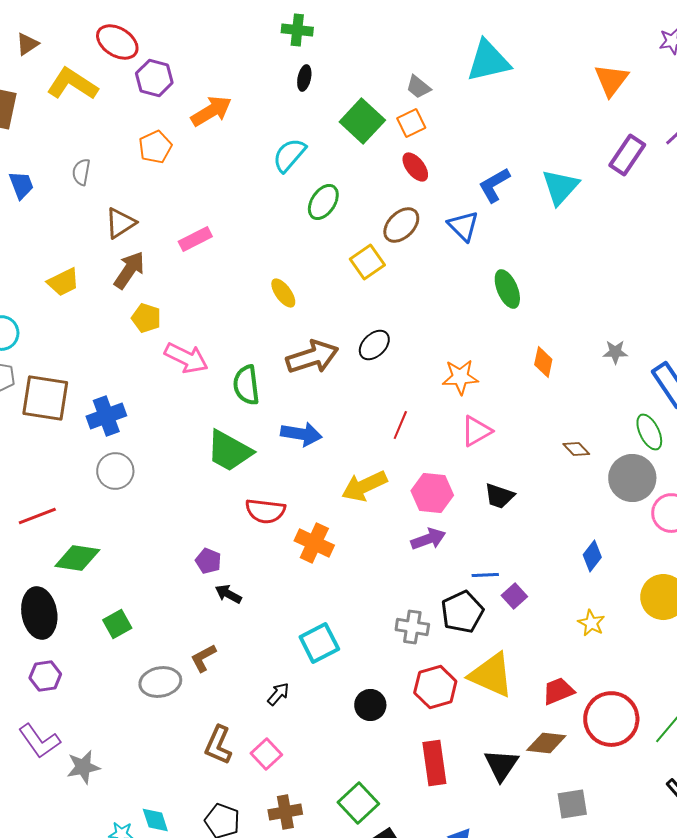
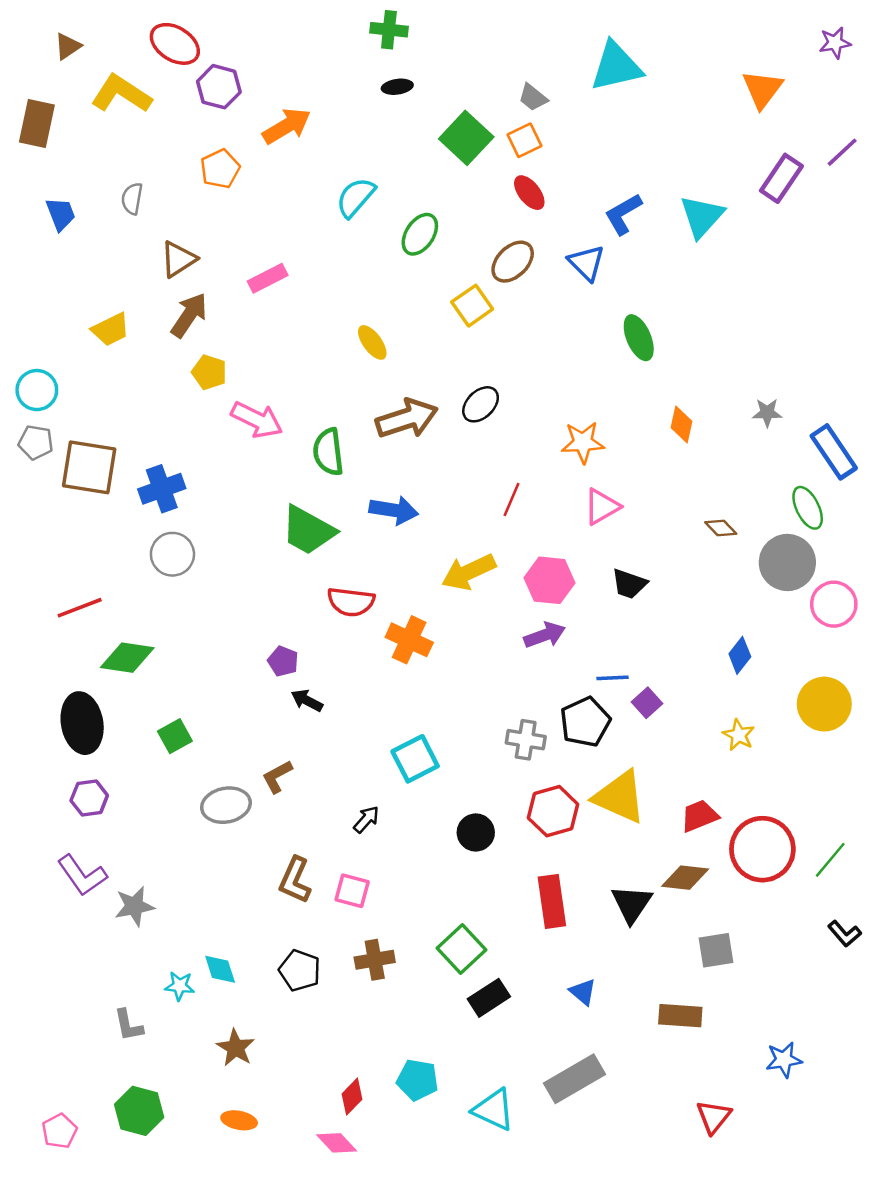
black ellipse: (304, 78) -> (397, 87), turned 70
cyan semicircle: (289, 155) -> (356, 197), moved
pink square: (266, 754) -> (352, 891), turned -32

